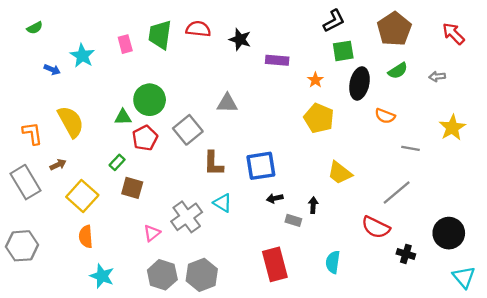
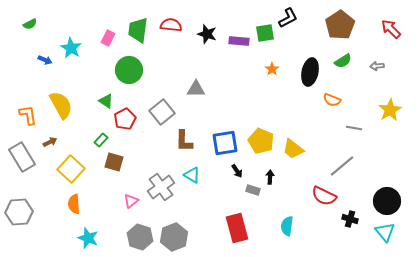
pink rectangle: (125, 44) -> (108, 38), turned 42
green square: (343, 51) -> (265, 33), moved
purple rectangle: (277, 60) -> (239, 41), moved
green circle: (150, 100) -> (129, 70), moved
green triangle: (123, 117) -> (106, 101), turned 35
yellow pentagon: (319, 118) -> (261, 141), moved
black arrow: (275, 198) -> (237, 171), turned -112
cyan triangle: (464, 277) -> (385, 232), moved

